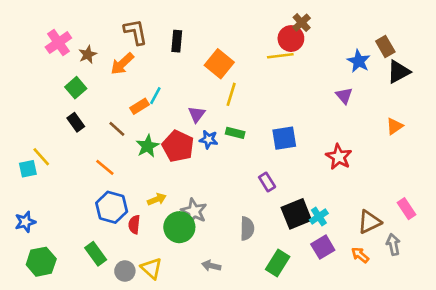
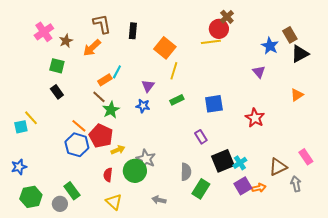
green square: (76, 88) -> (57, 66), turned -35
brown line: (117, 129) -> (99, 97), moved
green rectangle: (235, 133) -> (177, 100), turned -40
blue star: (209, 139) -> (143, 106), moved
red pentagon: (178, 146) -> (101, 136), moved
blue hexagon: (112, 207) -> (77, 145), moved
red semicircle: (134, 225) -> (108, 175), moved
orange arrow: (360, 255) -> (259, 188), moved, turned 128
green rectangle: (278, 263) -> (201, 189), moved
gray circle: (125, 271) -> (60, 204), moved

